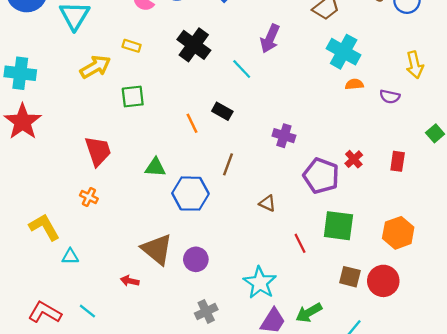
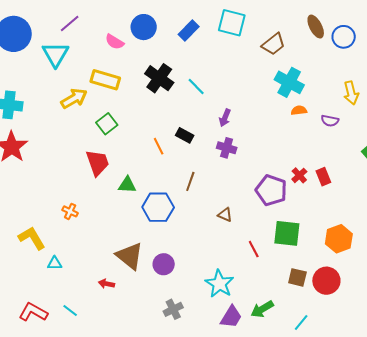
purple arrow: (270, 39) -> (225, 118), moved, size x0.7
yellow rectangle: (132, 46) -> (105, 80), size x1.8
cyan line: (242, 69) -> (196, 87), moved
green square: (133, 97) -> (107, 124), turned -30
purple cross: (284, 136) -> (227, 148), moved
red trapezoid: (98, 151) -> (97, 163), moved
red rectangle: (398, 161) -> (323, 177), moved, turned -30

